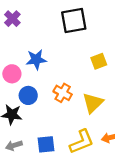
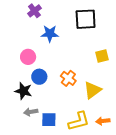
blue star: (36, 60) -> (50, 34), moved
gray arrow: (14, 145) -> (31, 112), moved

